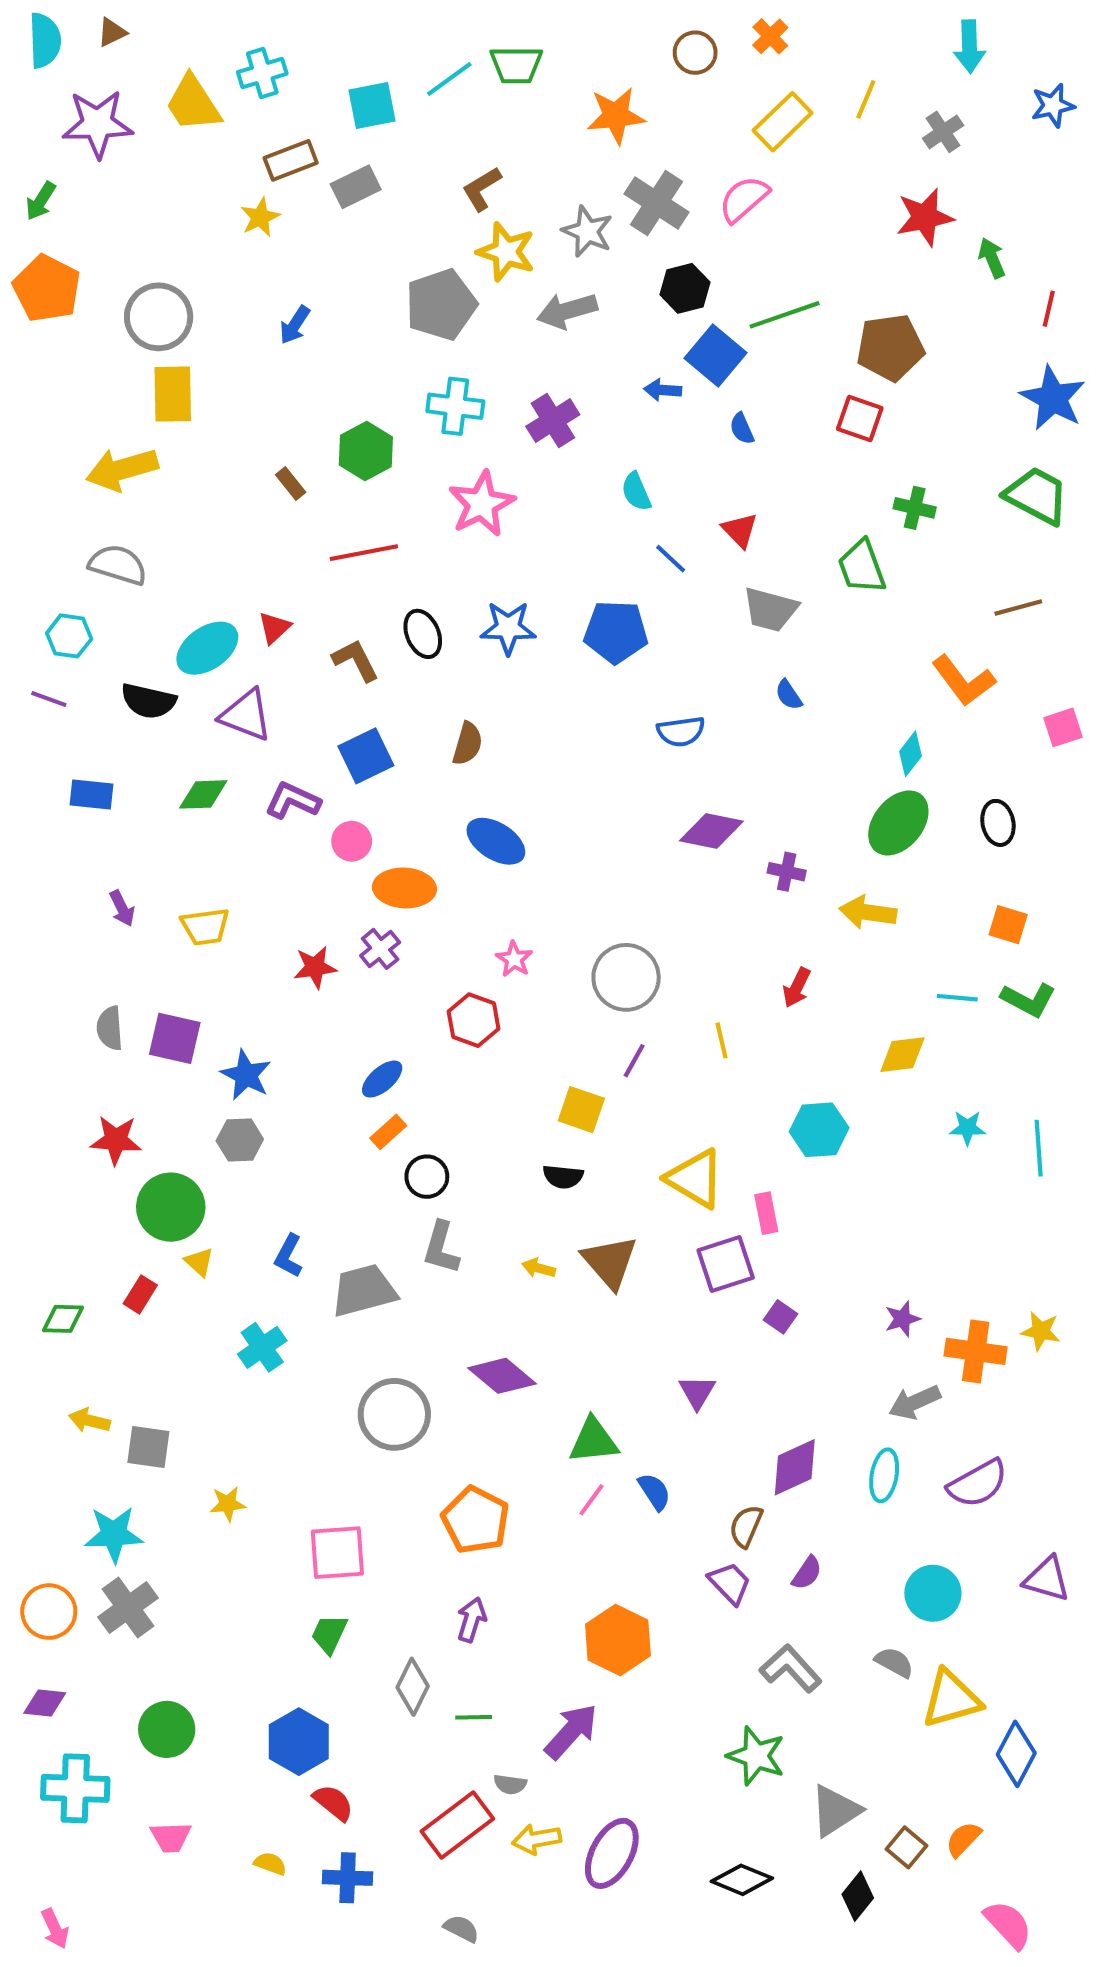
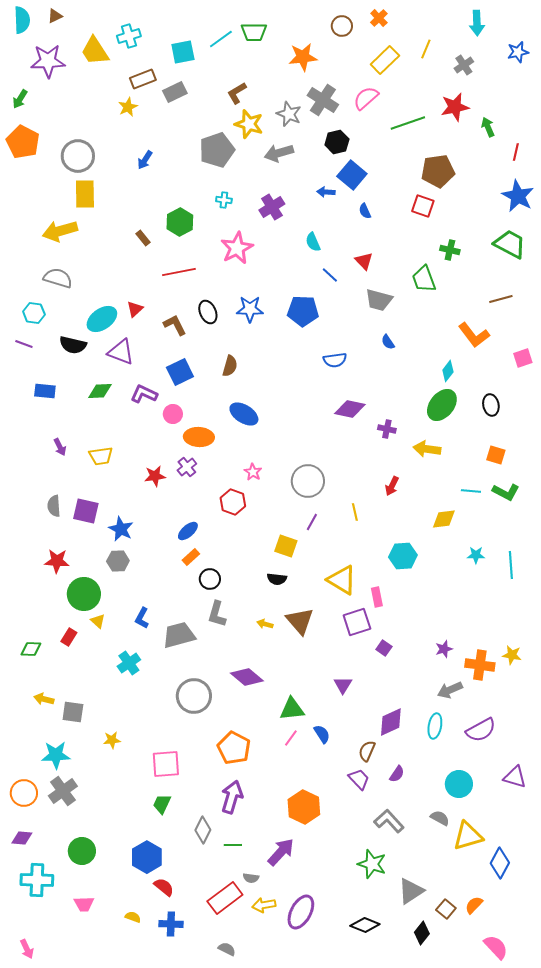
green line: (785, 315) -> (408, 123), moved
cyan cross: (455, 406) -> (224, 200), size x0.6
purple arrow: (472, 1620) -> (232, 797), size x1.5

